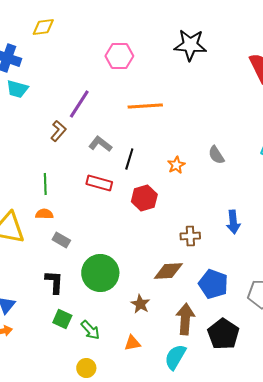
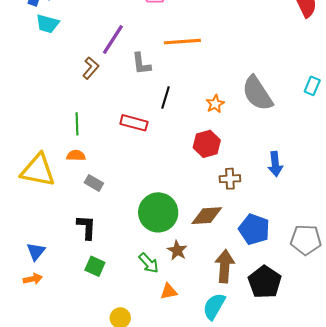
gray L-shape: (100, 144) -> (141, 64), moved, turned -135
gray semicircle: (216, 155) -> (257, 93), size x1.8
red hexagon: (144, 198) -> (207, 144), moved
green circle: (100, 273) -> (158, 212), moved
green arrow: (90, 330) -> (149, 263), moved

